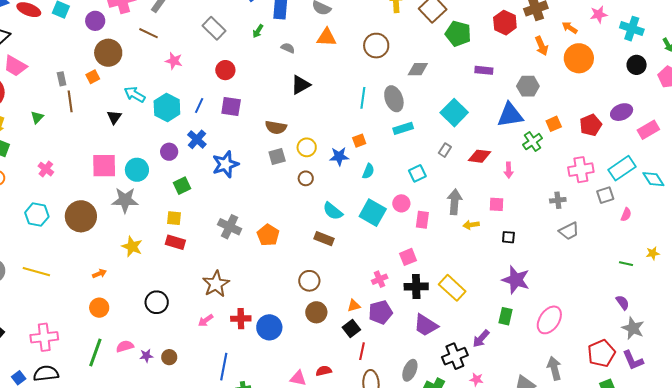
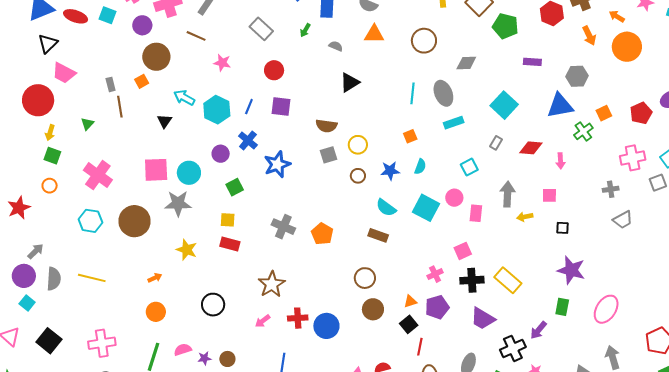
blue star: (339, 156) -> (390, 171), moved
pink cross: (46, 169) -> (98, 175), size x1.8

